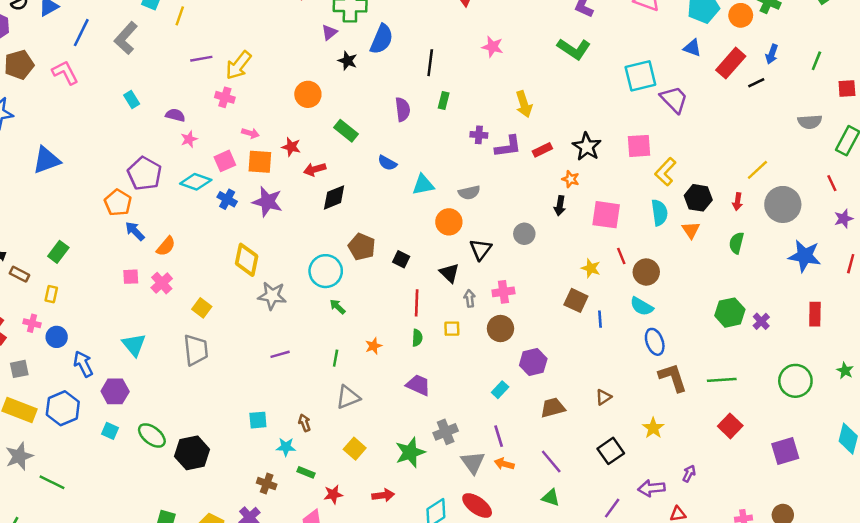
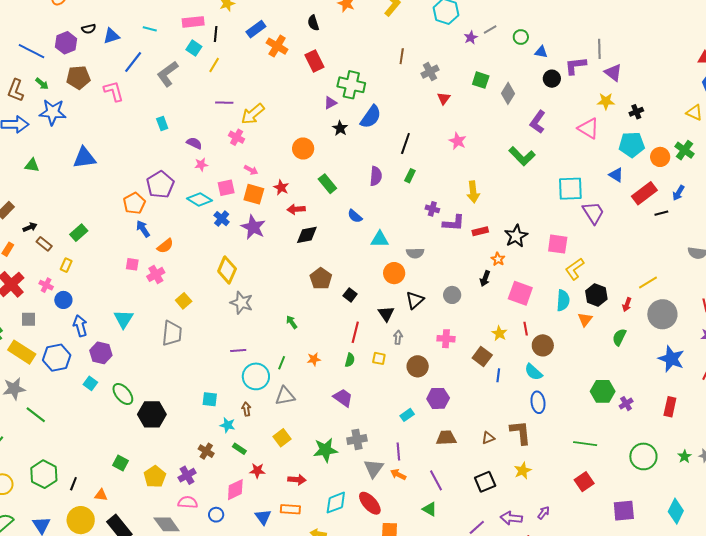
cyan circle: (326, 271) -> (256, 376), moved
pink cross: (503, 292) -> (446, 339), moved
brown L-shape: (673, 378) -> (520, 432), moved

